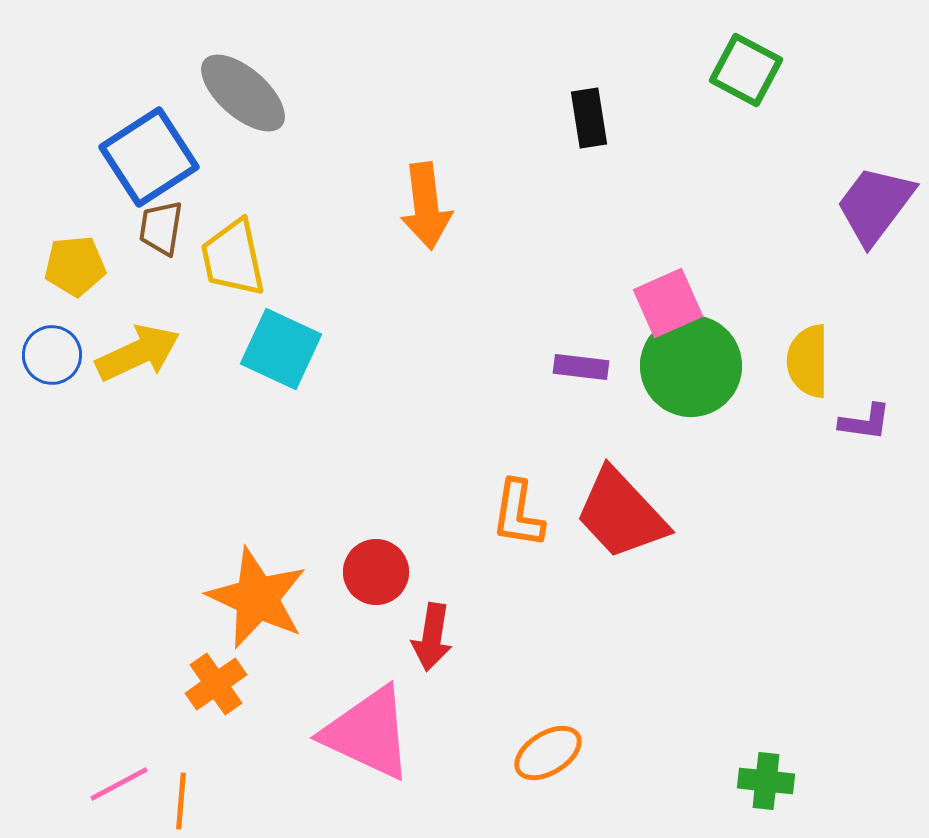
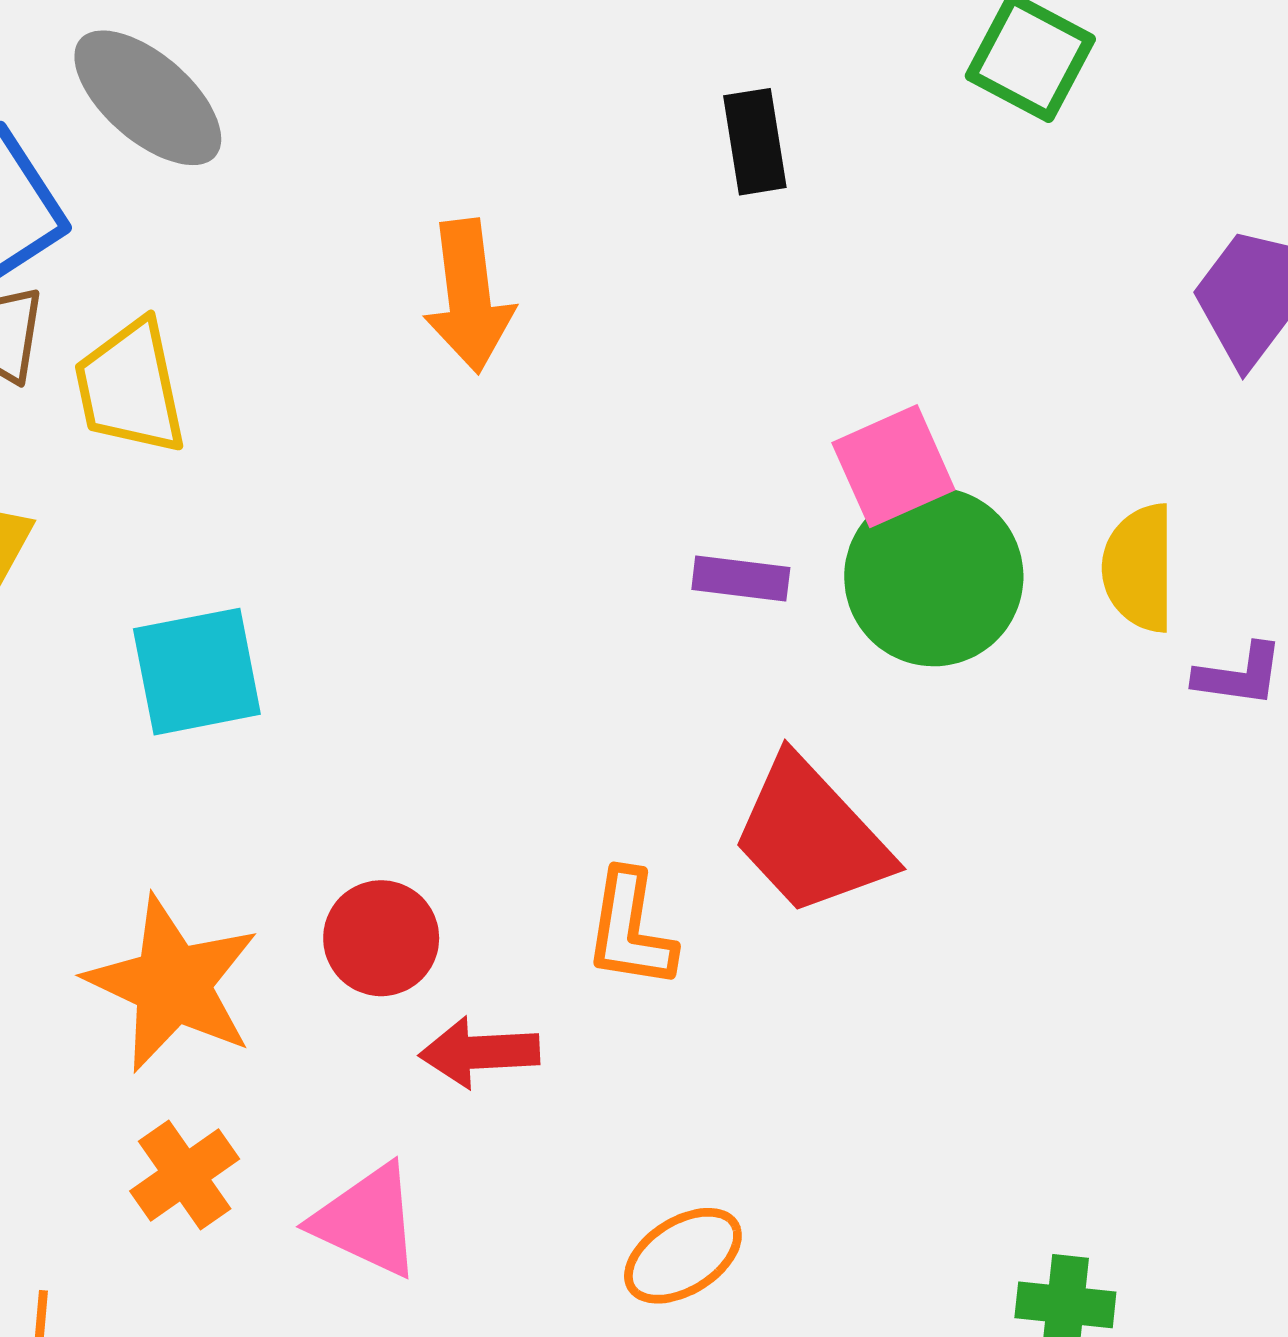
cyan square: (281, 349) -> (197, 672), moved, turned -36
orange L-shape: (518, 514) -> (630, 929), moved
red arrow: (432, 637) -> (479, 1052), turned 78
orange cross: (216, 684) -> (185, 1175), moved
pink triangle: (368, 733) -> (367, 1221), size x0.7

